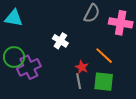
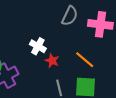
red star: (82, 67) -> (52, 61), moved

